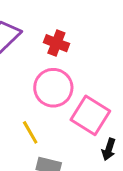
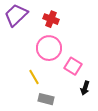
pink square: (90, 115) -> (73, 66), size x0.7

